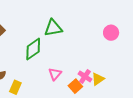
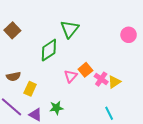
green triangle: (53, 28) -> (70, 29), turned -42
orange square: (75, 86) -> (85, 70), moved

